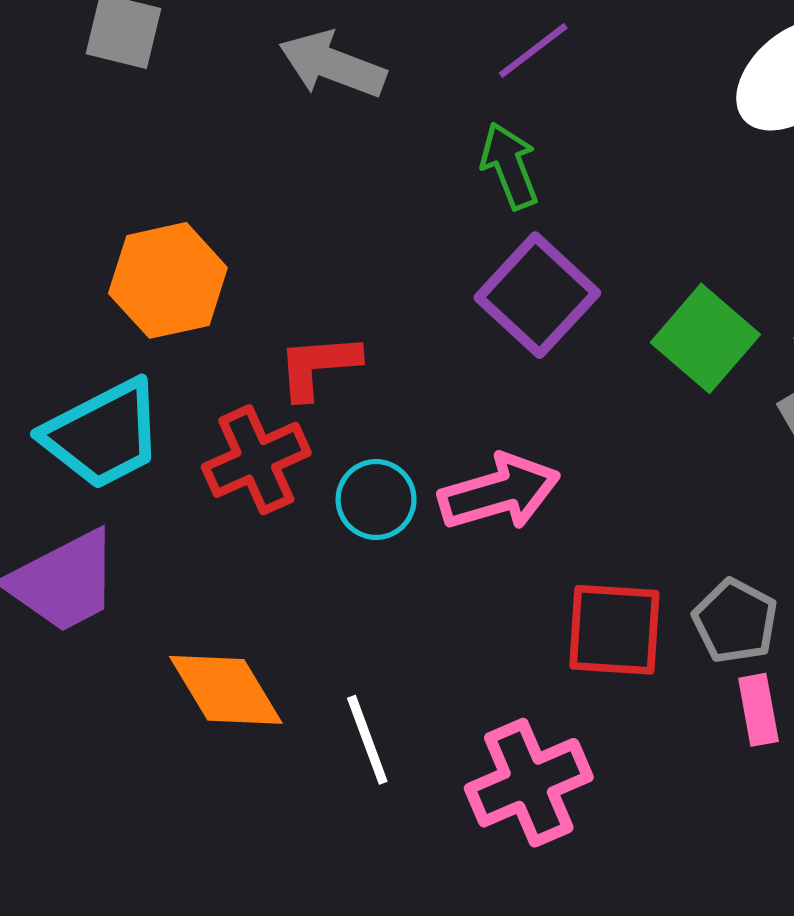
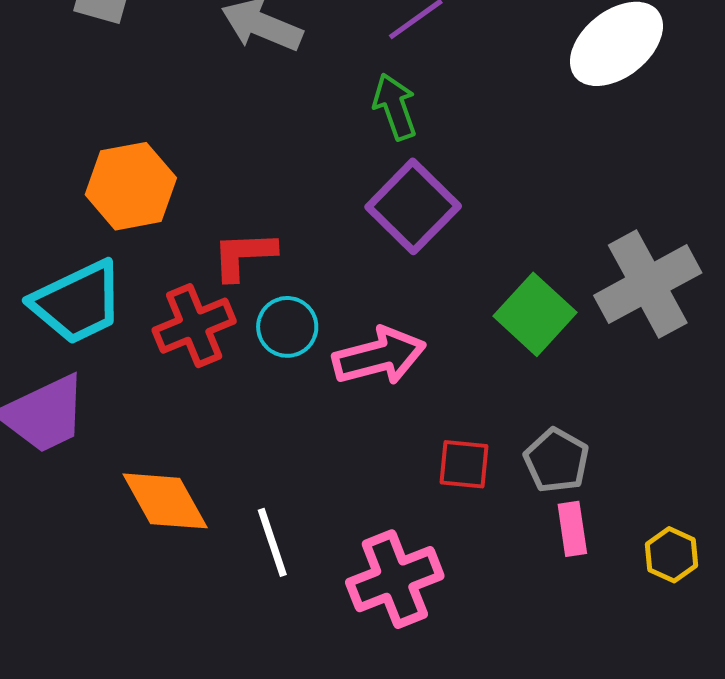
green square: (705, 338) -> (535, 314), moved
cyan circle: (376, 500) -> (287, 327), moved
red square: (614, 630) -> (464, 464), size x0.7

